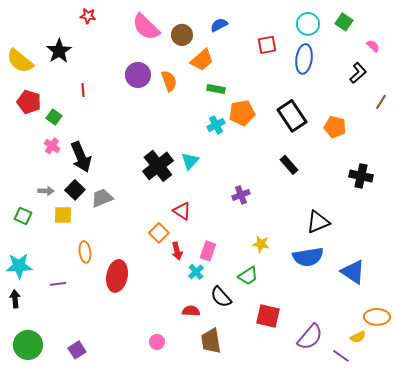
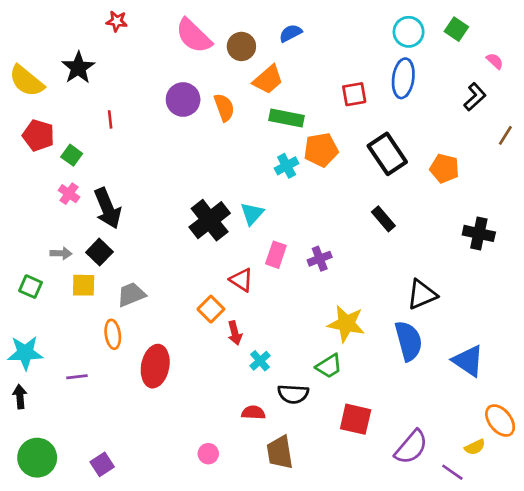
red square: (267, 45) -> (354, 94), moved
green rectangle: (216, 89) -> (287, 118), size x1.4
gray trapezoid: (102, 198) -> (131, 294), moved
yellow star: (261, 244) -> (346, 324), size x1.6
pink rectangle: (208, 251) -> (276, 255), moved
blue semicircle: (308, 257) -> (409, 341), turned -96
black semicircle: (221, 297) -> (293, 394), turned -45
orange ellipse: (377, 317) -> (500, 421), turned 50

